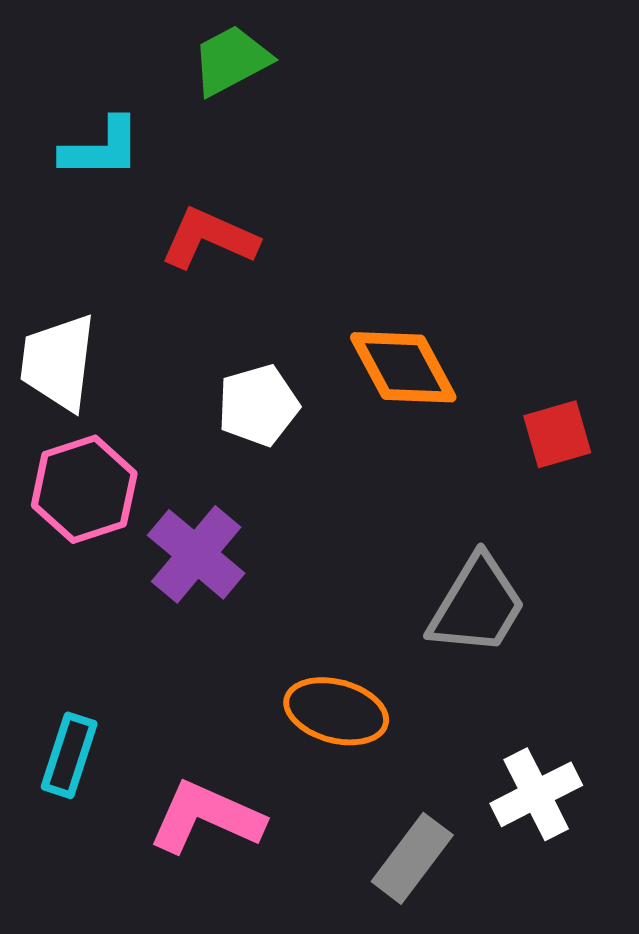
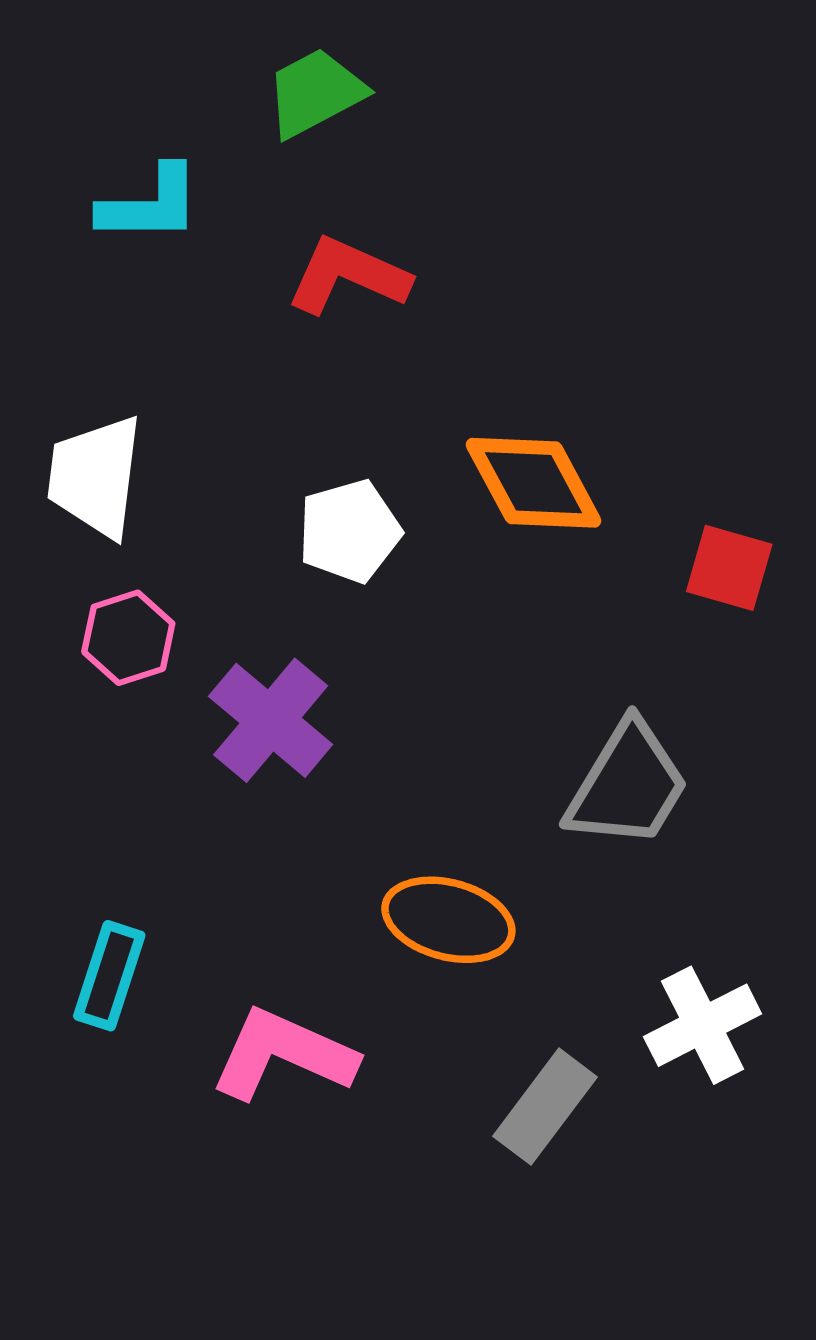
red L-shape: (209, 238) -> (348, 276), moved
red square: (557, 434) -> (729, 568), turned 32
pink hexagon: (84, 489) -> (128, 638), size x0.7

